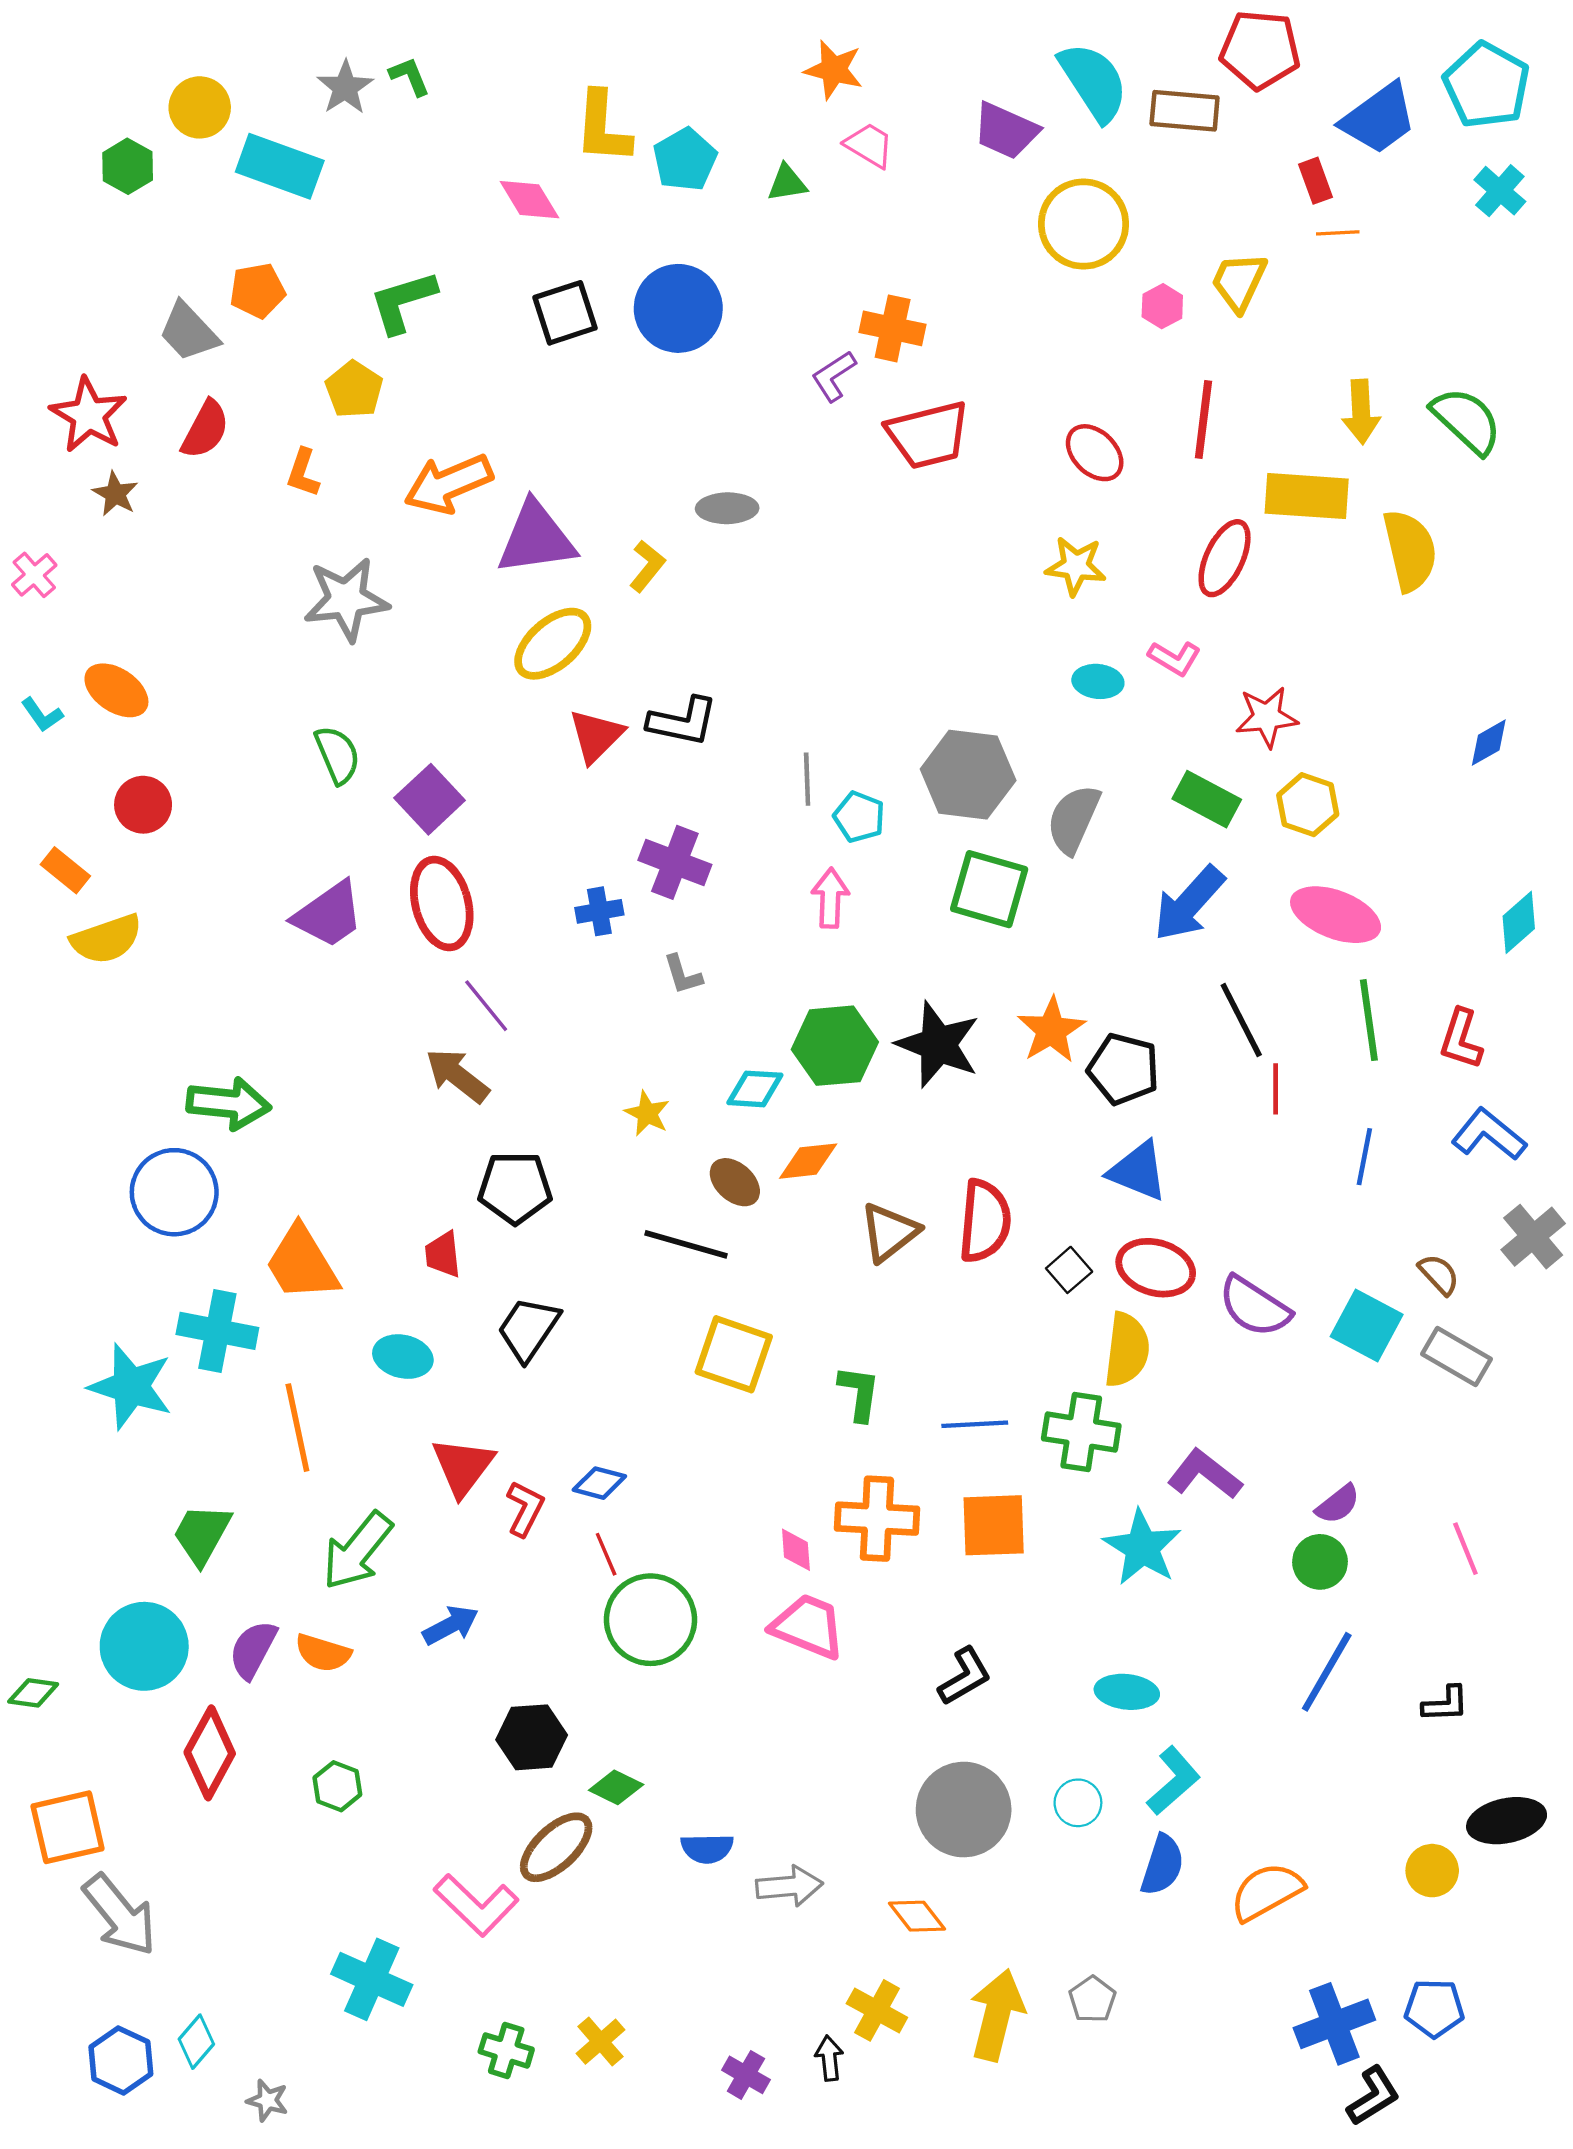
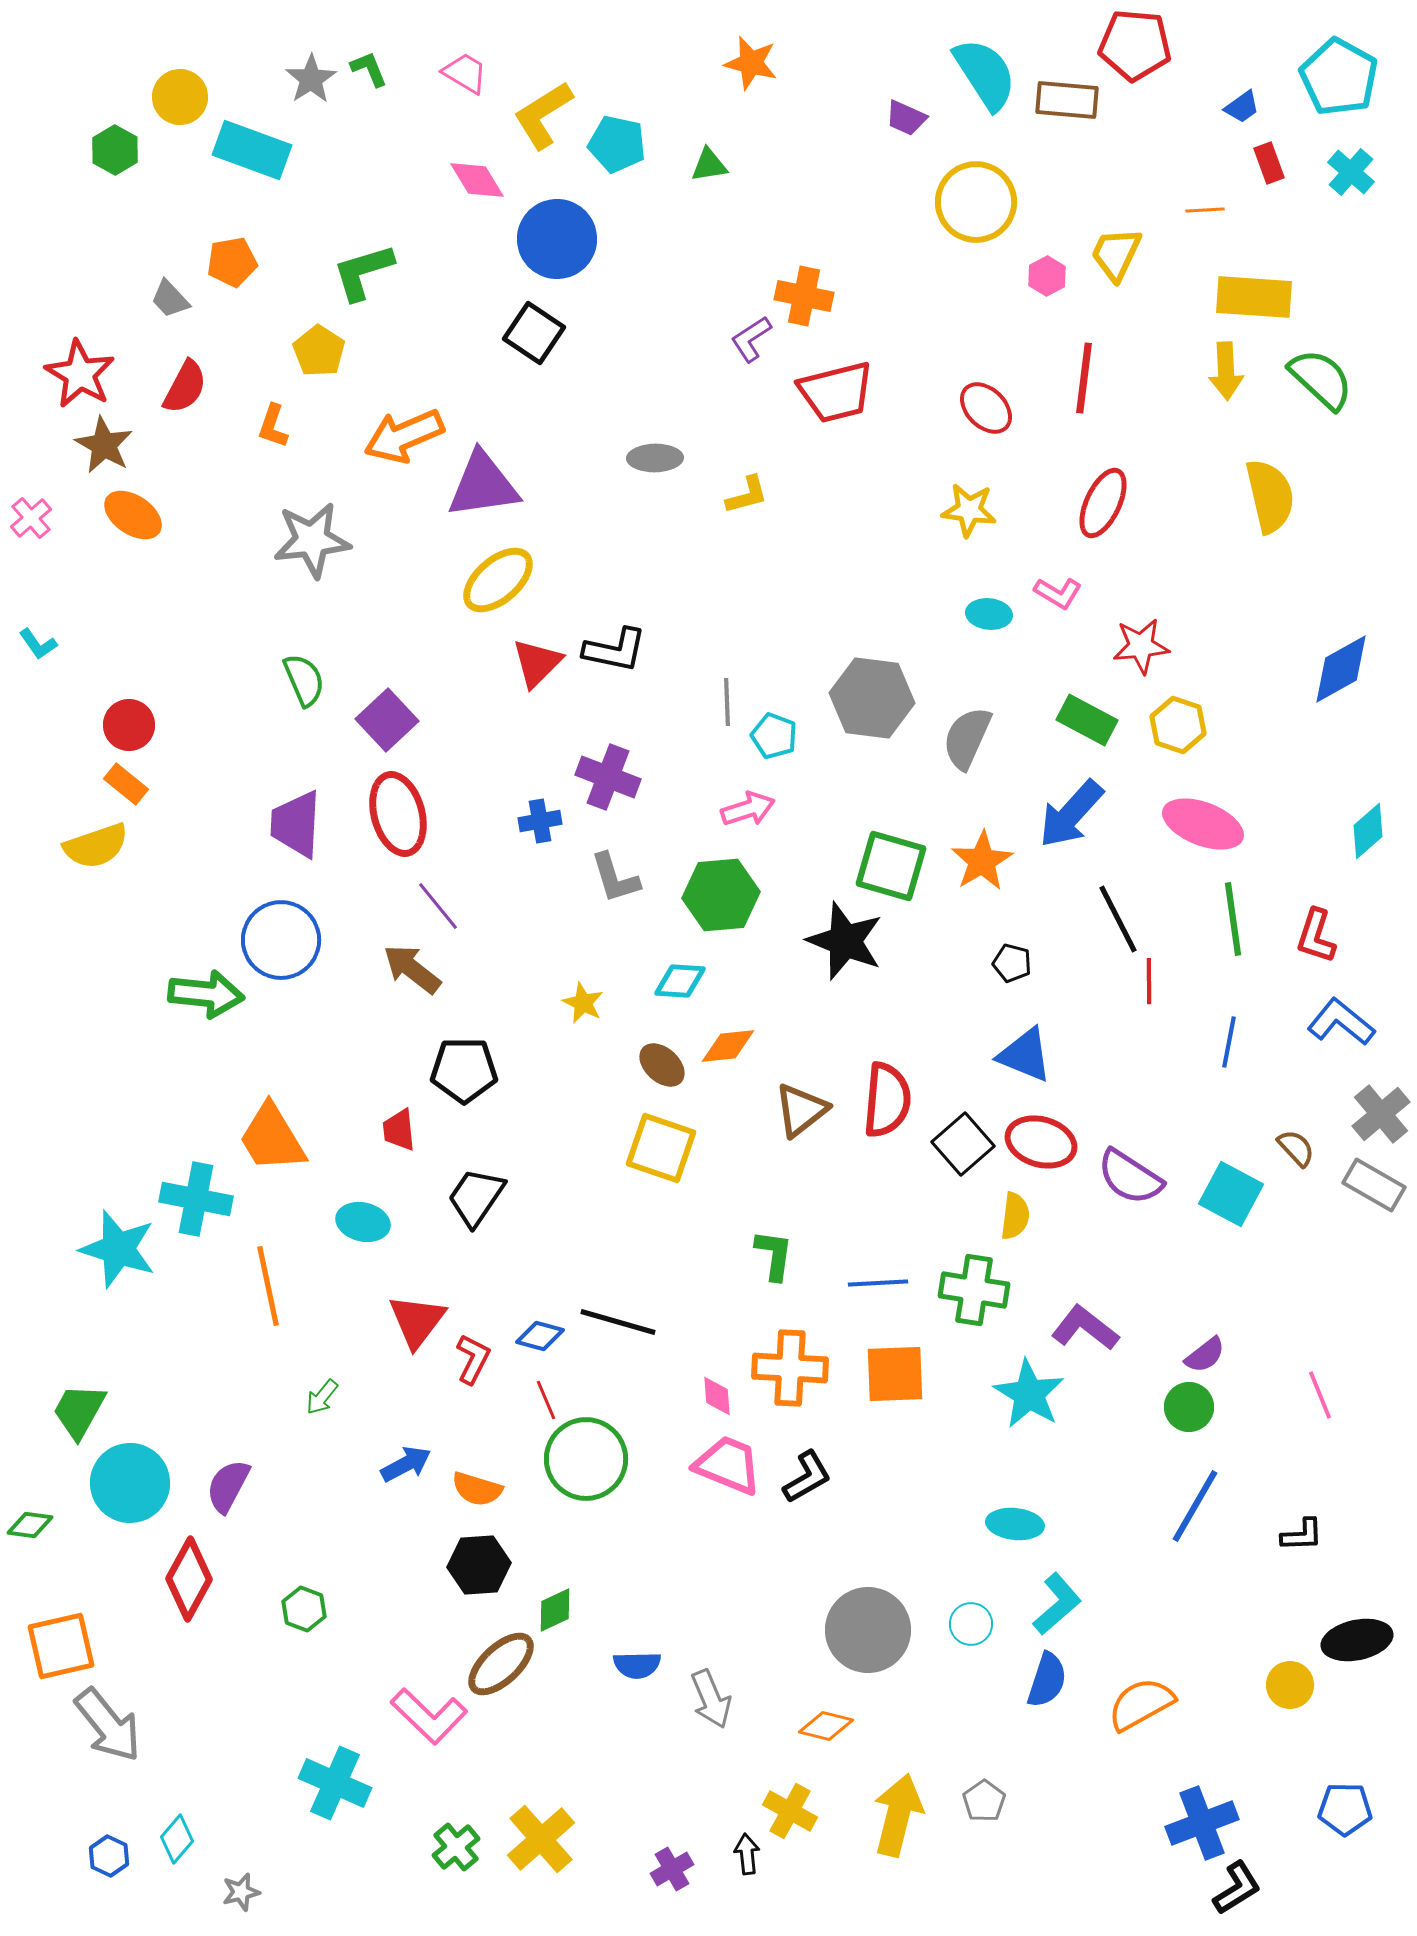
blue trapezoid: (1379, 119) -> (1242, 107), size x0.5
yellow L-shape: (603, 127) -> (543, 115), turned 54
purple trapezoid: (1006, 131) -> (906, 118), size x0.7
pink trapezoid: (869, 145) -> (465, 73), moved
cyan pentagon: (685, 160) -> (617, 144), turned -30
red rectangle: (1316, 181) -> (1269, 163), moved
blue circle: (678, 308) -> (557, 239), moved
black square: (565, 313) -> (534, 333), moved, turned -38
gray trapezoid: (189, 332) -> (170, 299), size x0.7
brown star: (115, 494) -> (104, 445), size x1.4
yellow rectangle: (1307, 496) -> (1254, 297), moved
yellow L-shape: (647, 566) -> (747, 495), moved, turned 36
orange ellipse: (116, 690) -> (133, 515), moved
blue diamond: (1489, 743) -> (1341, 669), size x1.6
orange rectangle: (65, 870) -> (126, 784), moved
green square: (989, 889) -> (891, 866), moved
pink arrow: (830, 898) -> (748, 809), turned 70
purple trapezoid: (329, 915) -> (296, 824), turned 128
gray L-shape: (683, 975) -> (615, 878), size x1.4
orange star: (1051, 1030) -> (982, 861), moved
green hexagon: (835, 1046) -> (721, 895), moved
black pentagon: (1123, 1069) -> (1012, 963), size x0.6
blue circle: (174, 1192) -> (281, 940), moved
black line: (686, 1244) -> (618, 1322), moved
black square: (1069, 1270) -> (963, 1144), size x1.5
yellow semicircle: (1127, 1350) -> (1015, 1216), size x0.7
yellow square: (734, 1354) -> (661, 1148), moved
gray rectangle: (1457, 1357) -> (1374, 1185), moved
green trapezoid: (202, 1534) -> (79, 1411), moved
green arrow: (357, 1551) -> (322, 1397), size x0.5
orange semicircle: (323, 1653) -> (477, 1489), moved
black L-shape: (965, 1676) -> (807, 1477), moved
green diamond: (616, 1787) -> (555, 1610), turned -51
gray arrow: (789, 1886) -> (711, 1699), turned 72
orange diamond: (917, 1916) -> (826, 1726), turned -38
blue pentagon: (1434, 2008) -> (1345, 1809), moved
yellow cross: (601, 2042) -> (541, 1839), size x1.5
green cross: (506, 2050) -> (456, 1847), turned 33
blue hexagon: (121, 2060) -> (109, 1856), size x0.7
purple cross: (746, 2075) -> (672, 1869), turned 30
gray star: (267, 2100) -> (241, 1892), turned -30

